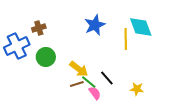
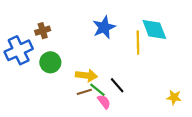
yellow arrow: (79, 69) -> (86, 75), turned -30
yellow star: (137, 89) -> (174, 97), moved

